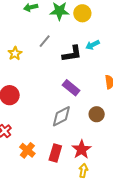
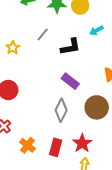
cyan arrow: (93, 45) -> (96, 31), moved
brown circle: (97, 114) -> (97, 107), size x1.5
gray diamond: (61, 116) -> (61, 110), turned -35

